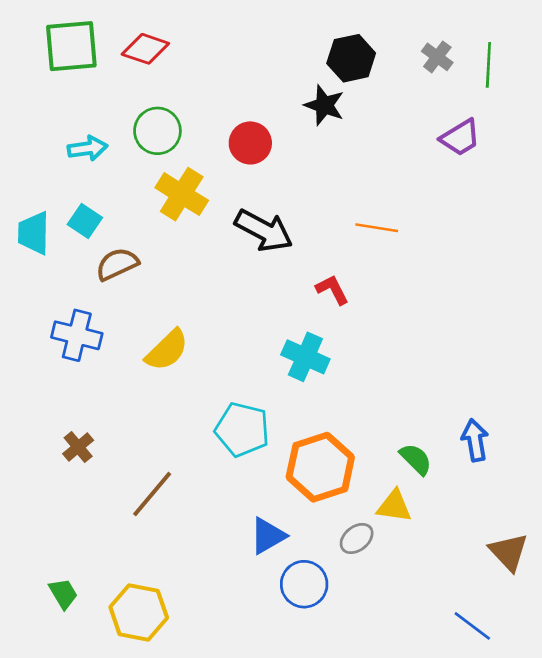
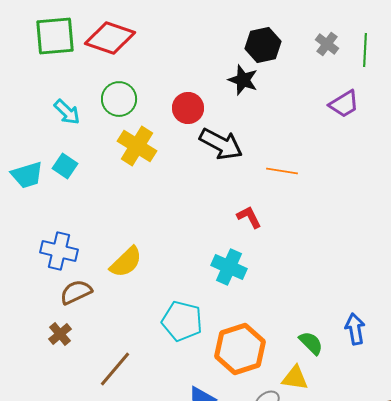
red diamond: (145, 49) -> (110, 38), size x1.4
cyan arrow: (88, 148) -> (67, 112), turned 52
black arrow: (264, 230) -> (221, 144), moved
cyan trapezoid: (34, 233) -> (27, 175), turned -108
brown semicircle: (117, 264) -> (76, 292), moved

